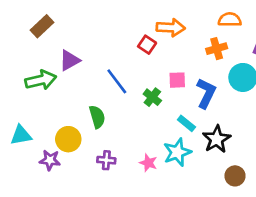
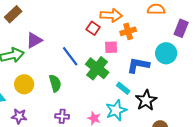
orange cross: (217, 49) -> (128, 31), moved
pink square: (177, 80) -> (111, 47), moved
blue L-shape: (206, 93) -> (138, 65), turned -105
green cross: (152, 97) -> (97, 68), size x1.6
yellow circle: (68, 139) -> (24, 84), moved

